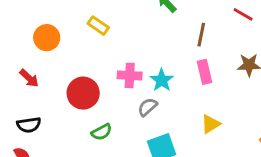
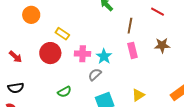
yellow rectangle: (98, 26) -> (62, 34), moved
orange circle: (47, 38) -> (31, 15), moved
red circle: (83, 93) -> (50, 53), moved
yellow triangle: (211, 124) -> (138, 95), moved

